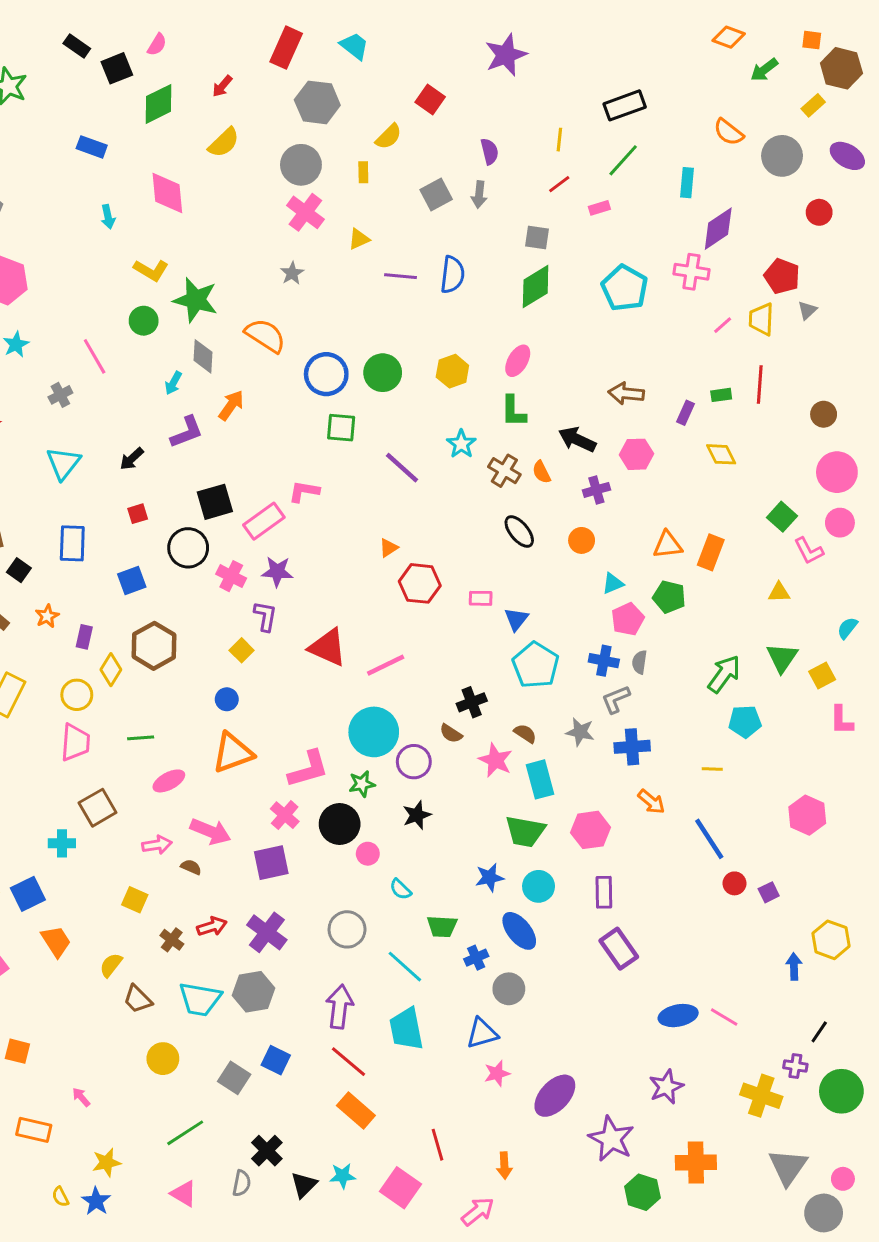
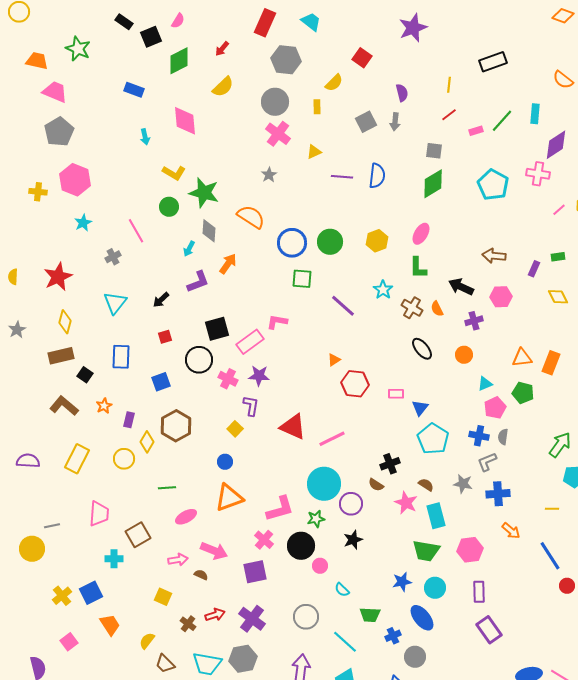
green line: (623, 160) -> (502, 121), moved
pink trapezoid: (75, 742) -> (99, 514), moved

